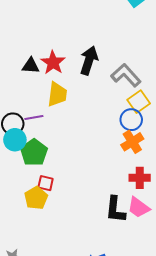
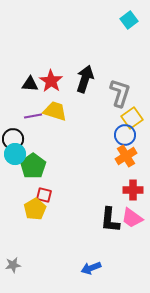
gray L-shape: (126, 75) -> (120, 93), turned 60
yellow trapezoid: (57, 94) -> (55, 111), turned -80
purple line: (34, 118) -> (33, 116), moved

